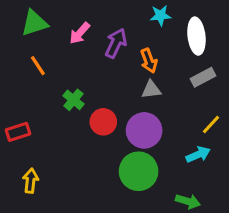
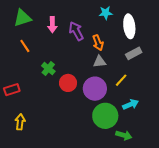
pink arrow: (80, 33) -> (52, 25), turned -42
purple arrow: (116, 43) -> (76, 31), turned -54
yellow line: (211, 124) -> (121, 80), moved
green circle: (139, 171) -> (105, 116), moved

